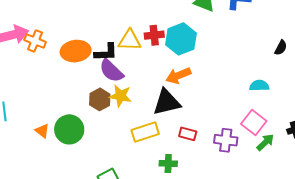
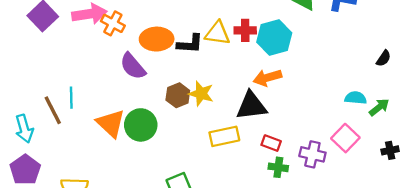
purple semicircle: (111, 71) -> (133, 66), moved
orange triangle: (42, 131) -> (111, 123), size x1.8
green arrow: (265, 142) -> (379, 107), moved
green cross: (168, 163) -> (278, 167), moved

